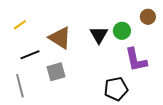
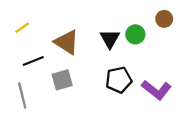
purple L-shape: (136, 60) -> (156, 90), moved, turned -40
black pentagon: (116, 89) -> (119, 80), moved

